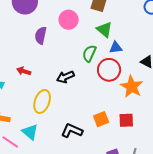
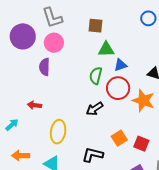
pink circle: (69, 20) -> (54, 43), moved
green triangle: (104, 30) -> (106, 49), turned -30
black arrow: (65, 77) -> (95, 109), moved
red square: (126, 120) -> (141, 144), moved, turned 35

